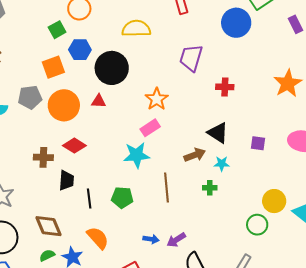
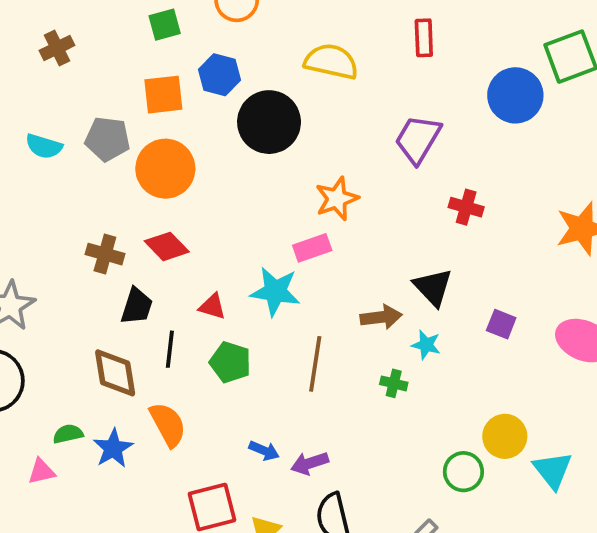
green square: (57, 30) -> (165, 25), moved
red triangle: (99, 101) -> (212, 306), moved
brown diamond: (49, 226) -> (115, 373), moved

